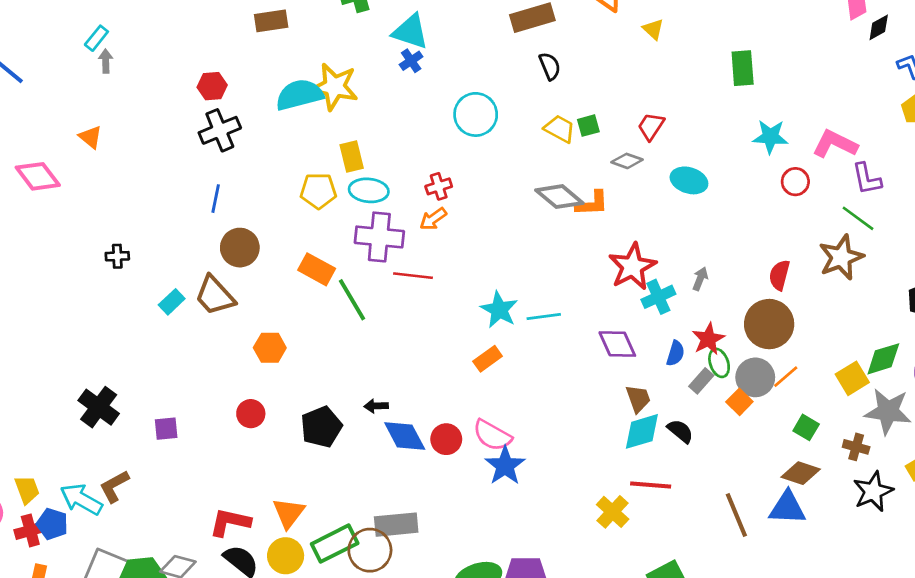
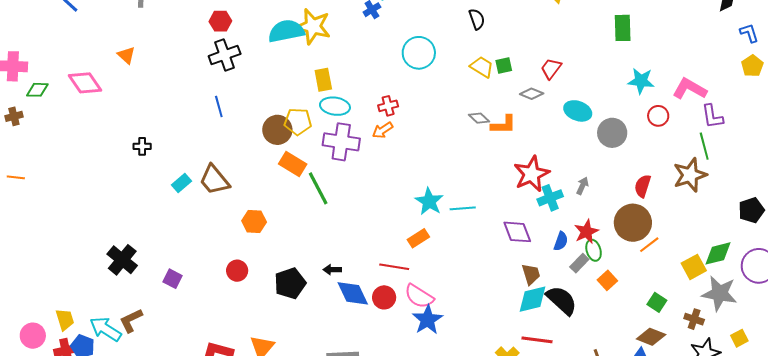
yellow pentagon: (318, 191) -> (298, 122), moved
gray diamond: (559, 197) -> (479, 118), size x0.6
blue line: (216, 199) -> (219, 106), turned -30
green line: (858, 218) -> (704, 146), turned 36
brown circle: (240, 248) -> (277, 130), moved
red line: (413, 276) -> (394, 267), moved
gray circle: (755, 377) -> (612, 133), moved
orange line: (786, 377) -> (649, 245), moved
purple square: (166, 429) -> (172, 279), turned 30
black semicircle: (680, 431) -> (562, 300), size x1.6

